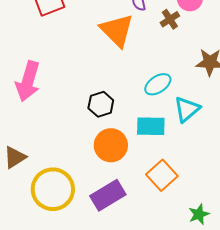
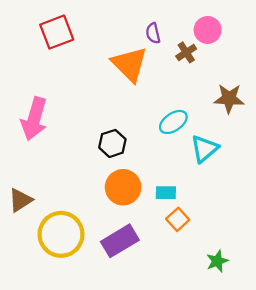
cyan rectangle: (151, 126) -> (166, 193), moved, size x0.7
orange square: (162, 175) -> (178, 219), size x0.7

